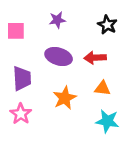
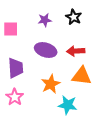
black star: (107, 25) -> (74, 17), moved
orange triangle: (102, 88) -> (82, 76), size x1.5
cyan star: (107, 121) -> (68, 105), moved

